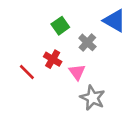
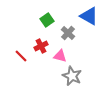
red cross: (53, 59) -> (41, 46), turned 32
pink triangle: (77, 72) -> (60, 56), turned -40

